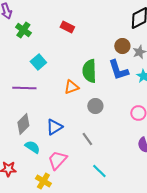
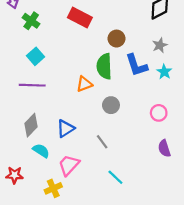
red rectangle: (67, 27) -> (80, 17), size x1.5
brown circle: (122, 46) -> (117, 39), moved
cyan square: (38, 62) -> (36, 56), moved
yellow cross: (43, 181) -> (53, 188), turned 35

